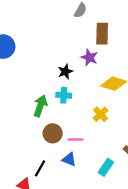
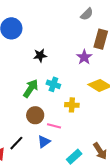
black star: (65, 72) -> (40, 55), moved
yellow cross: (101, 114) -> (72, 105), moved, turned 32
blue triangle: (69, 159) -> (44, 142), turned 48

